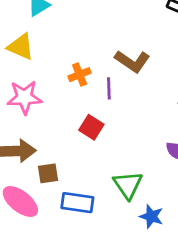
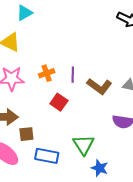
brown L-shape: (132, 61) -> (99, 86), moved
orange cross: (80, 75) -> (47, 73), moved

